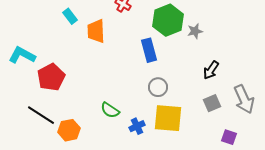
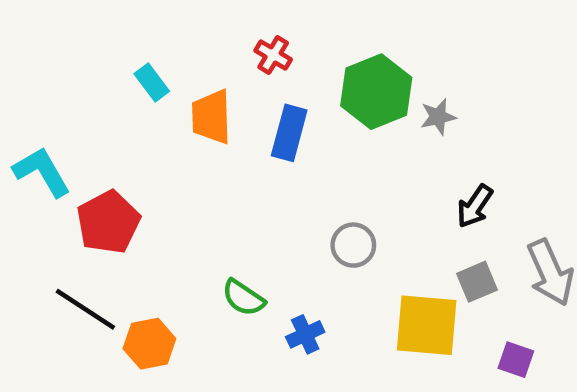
blue rectangle: (149, 50) -> (289, 133), moved, turned 30
cyan L-shape: (22, 55) -> (42, 172), turned 32
yellow square: (168, 118) -> (427, 325), moved

